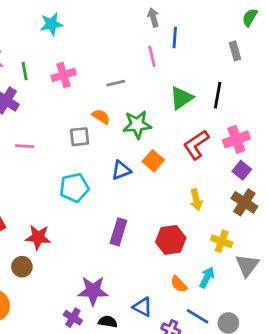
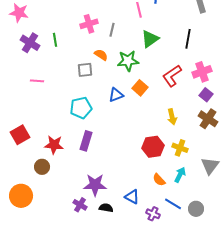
green line: (25, 71) -> (55, 40), moved
pink cross: (63, 75) -> (89, 24), moved
gray line: (116, 83) -> (112, 30), turned -64
green triangle: (181, 98) -> (150, 39), moved
pink line: (25, 146) -> (37, 81), moved
purple rectangle: (118, 232) -> (86, 141), moved
yellow cross: (222, 241) -> (180, 148), moved

